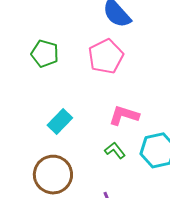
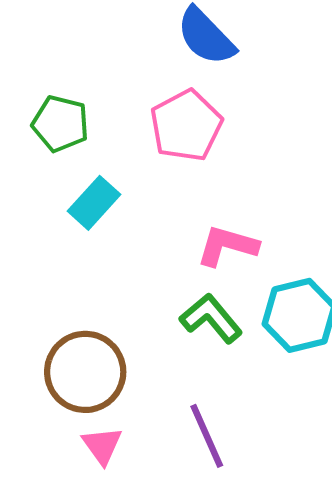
cyan rectangle: (60, 122) -> (94, 203), moved
green L-shape: (115, 150) -> (211, 318), size x1.4

